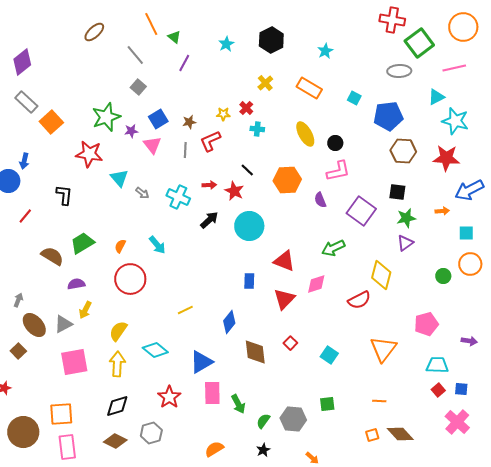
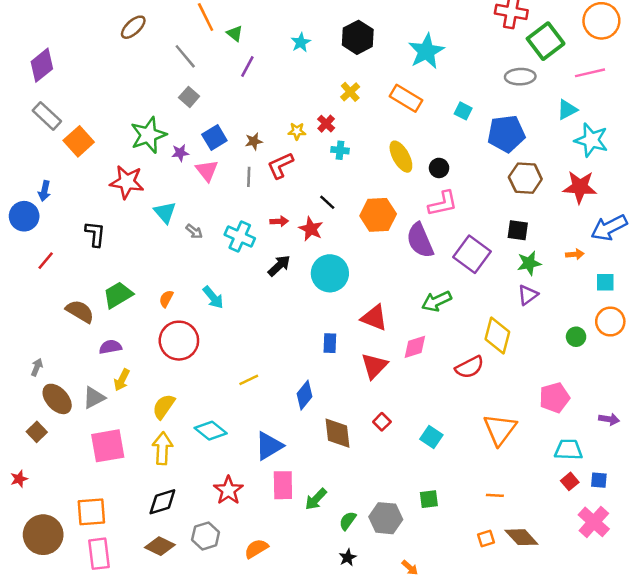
cyan star: (325, 51) -> (426, 51), size x1.8
purple semicircle: (320, 200) -> (420, 240), size x1.8
green arrow: (238, 404) -> (316, 499), turned 72
orange semicircle: (214, 449) -> (256, 549), moved

